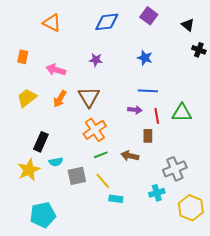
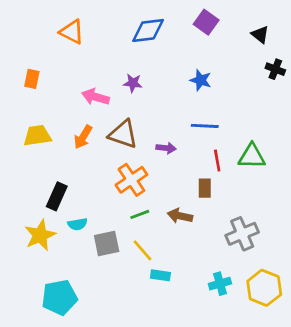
pink arrow: (56, 70) -> (95, 97), moved
brown triangle: (89, 97) -> (123, 134), turned -40
yellow trapezoid: (27, 98) -> (37, 136), turned 30
purple arrow: (135, 110) -> (166, 148), moved
cyan cross: (157, 193) -> (220, 284), moved

